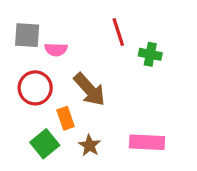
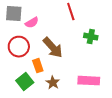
pink semicircle: (56, 50) -> (32, 23), turned -32
green cross: (150, 54) -> (91, 37), moved

